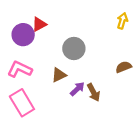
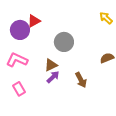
yellow arrow: (122, 21) -> (106, 18), turned -64
purple arrow: (77, 89) -> (53, 77), moved
pink rectangle: (22, 103) -> (19, 89), size x0.6

